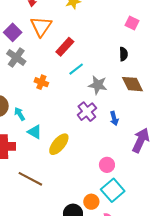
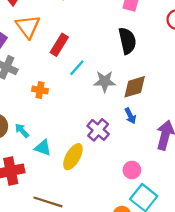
black semicircle: (123, 54) -> (127, 41), size x1.6
brown diamond: (132, 84) -> (135, 87), moved, turned -70
purple cross: (87, 112) -> (98, 130), moved

